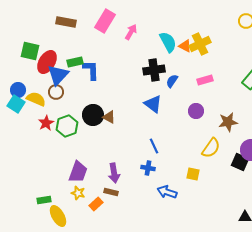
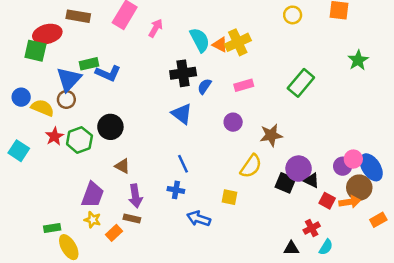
red ellipse: (47, 62) -> (47, 34), moved, turned 45
blue L-shape: (91, 70) -> (108, 73), turned 115
cyan square: (16, 104) -> (19, 151), moved
brown triangle: (109, 117) -> (122, 166), moved

